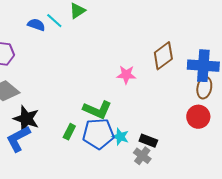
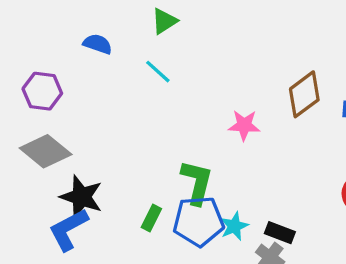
cyan line: (54, 21) -> (158, 72), moved
green L-shape: (97, 110) -> (197, 182), turned -100
cyan star: (120, 137) -> (234, 226), turned 30

